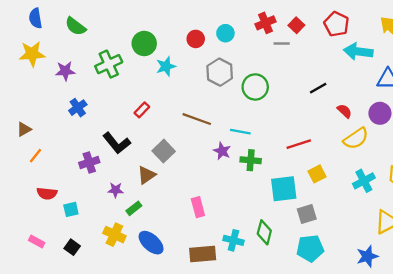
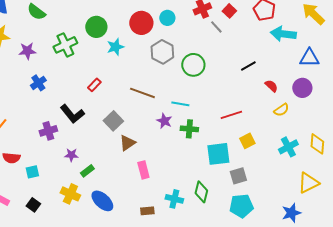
red circle: (196, 39) -> (141, 23), size x1.5
gray line: (282, 43) -> (216, 27), turned 48
yellow semicircle: (356, 138) -> (281, 110), size x0.7
brown triangle: (146, 175) -> (127, 143), moved
brown rectangle: (203, 254) -> (147, 211), size x0.6

